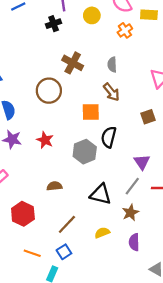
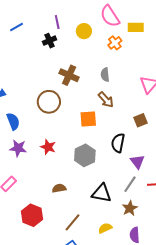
black semicircle: (109, 137) -> (118, 143), moved

